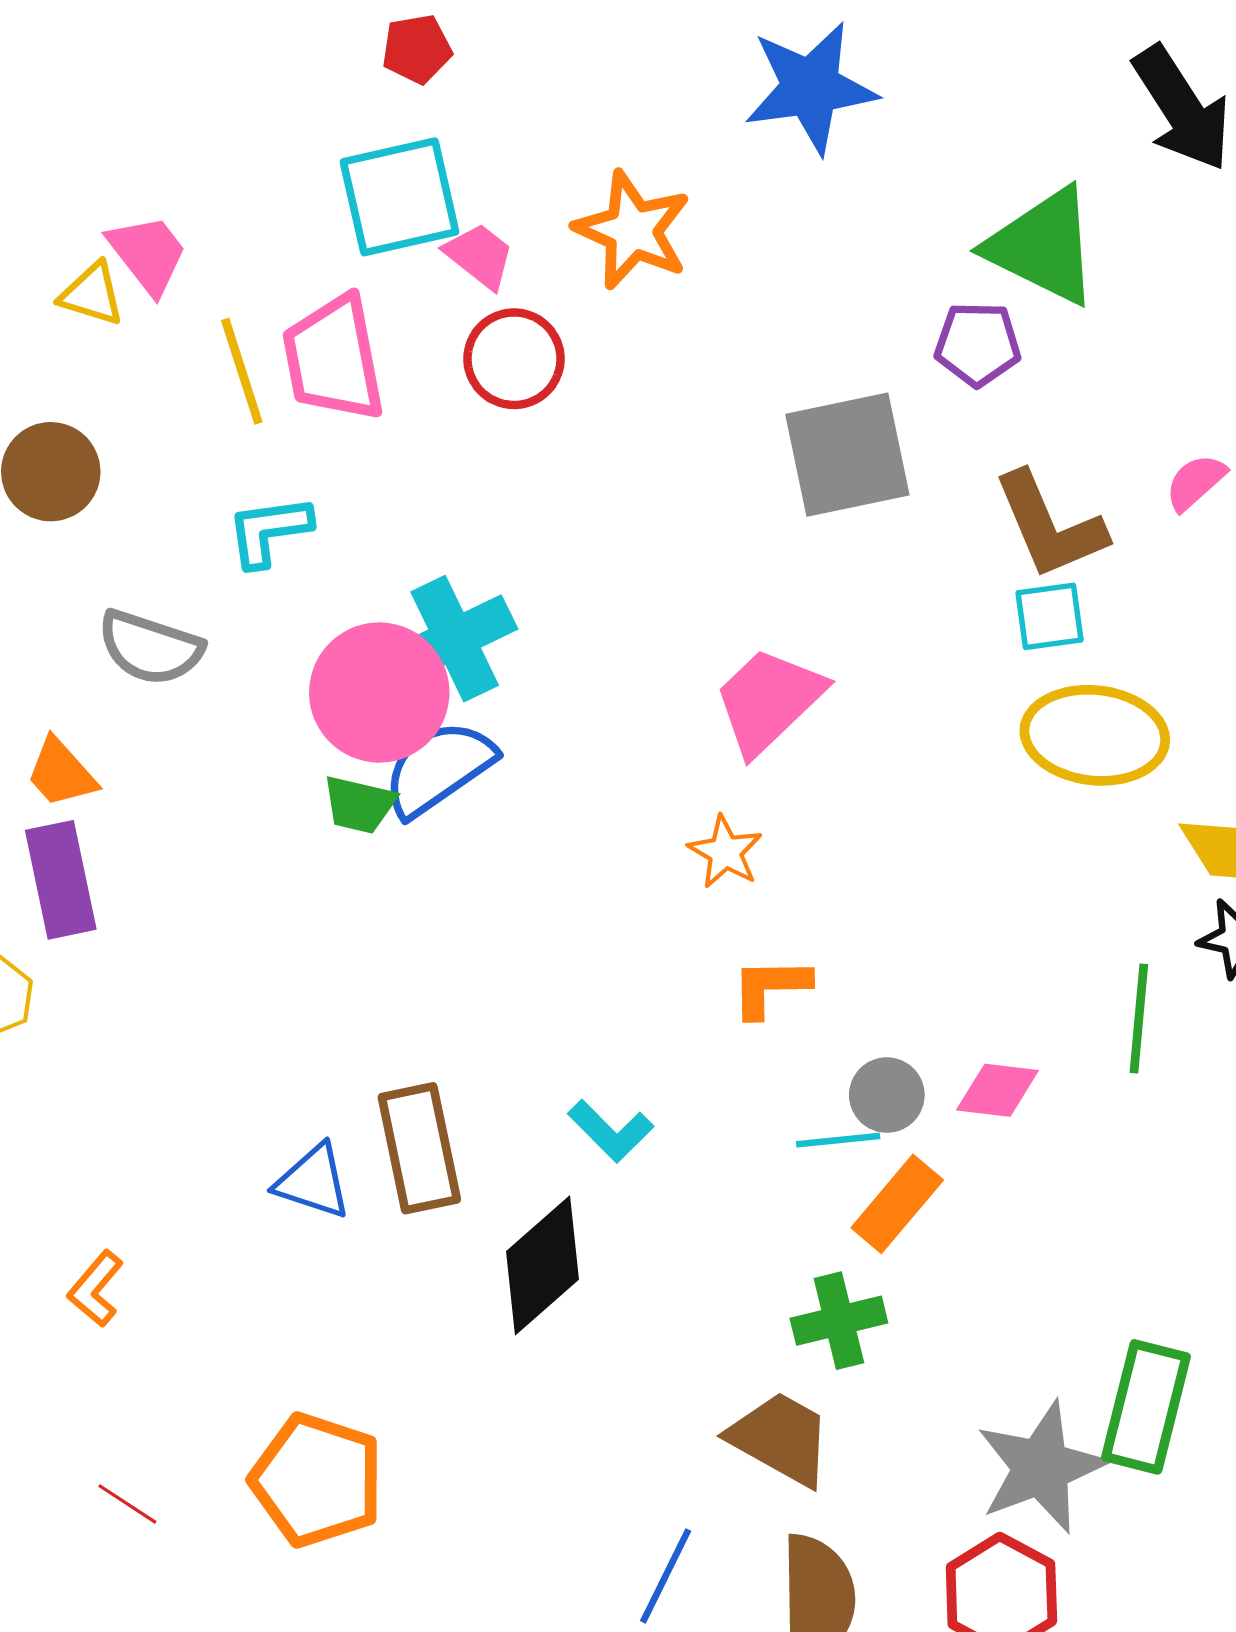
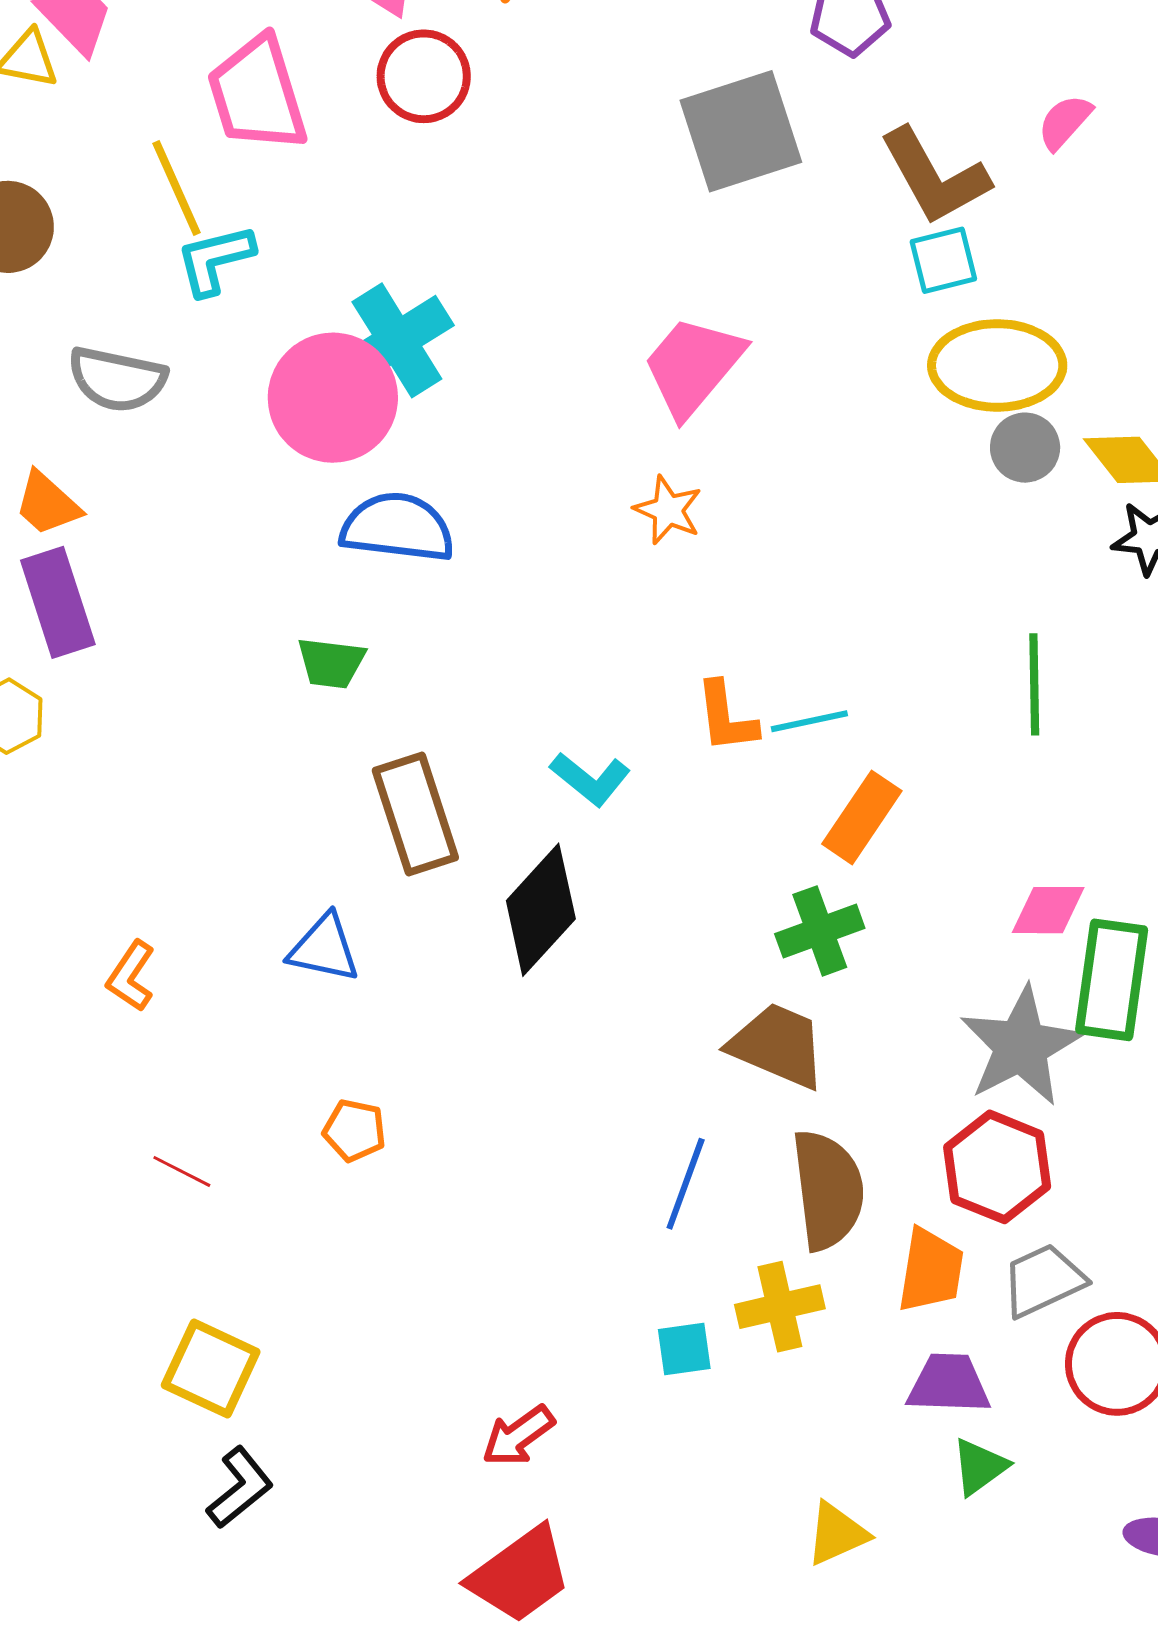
yellow line: (242, 371) -> (176, 188), moved
blue semicircle: (439, 768) -> (397, 527), moved, turned 48
green trapezoid: (359, 804) -> (331, 663), moved
orange L-shape: (770, 987) -> (726, 717), moved, turned -90
green line: (1139, 1018) -> (1034, 684), moved
pink diamond: (997, 1090) -> (1048, 910), moved
gray circle: (887, 1095) -> (1025, 448), moved
cyan line: (838, 1140) -> (809, 721), moved
blue triangle: (313, 1182) -> (324, 948), moved
orange pentagon: (317, 1480) -> (354, 1130), size x0.5

